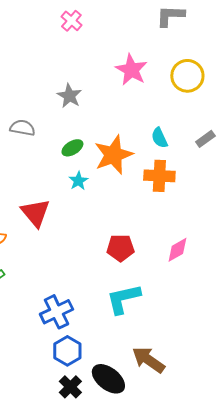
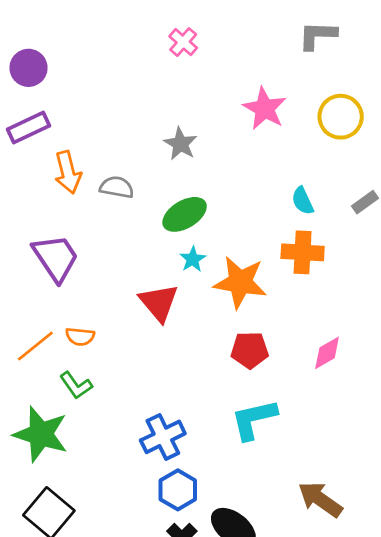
green ellipse: (72, 148) -> (185, 214), size x1.5
orange star: (113, 155) -> (240, 282), moved, turned 30
red triangle: (35, 213) -> (159, 303), moved
brown arrow: (148, 360) -> (320, 499), moved

